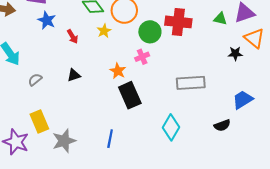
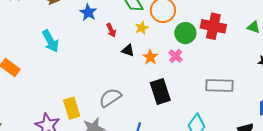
pink cross: (142, 57) -> (176, 56), turned -32
orange star: (118, 71) -> (150, 57), moved
black triangle: (74, 75) -> (128, 50), moved, turned 32
gray semicircle: (35, 80) -> (110, 98), moved, size x1.6

